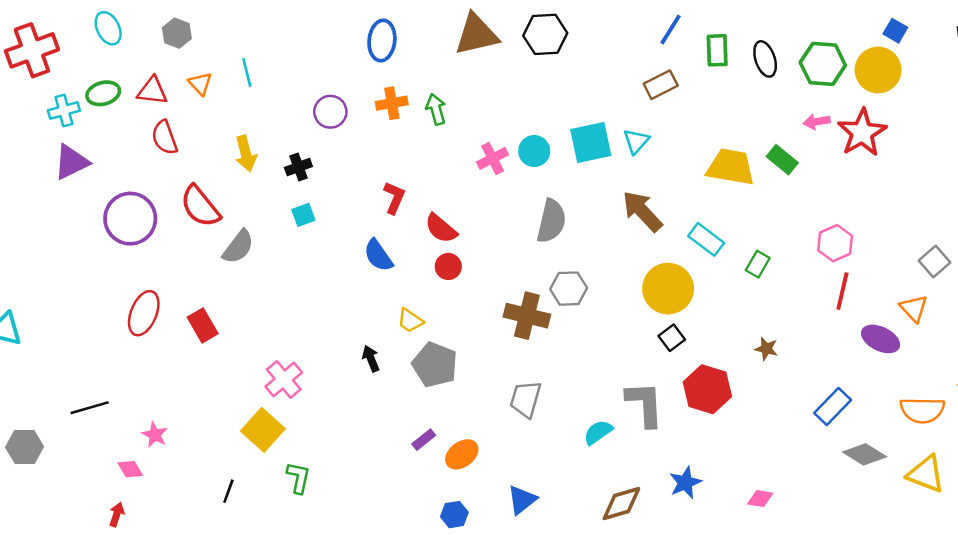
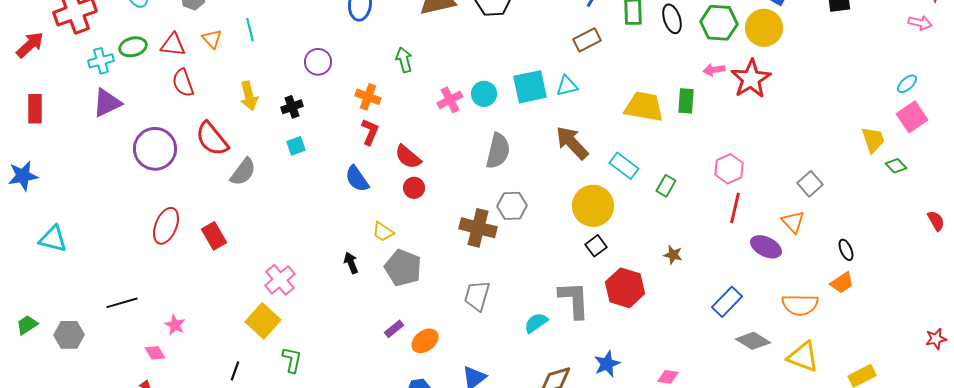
orange cross: (392, 103) -> (368, 97), moved, turned 30
cyan triangle: (636, 141) -> (567, 86), turned 35
green rectangle: (782, 160) -> (686, 101), turned 55

